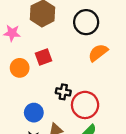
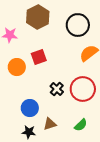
black cross: (63, 92) -> (57, 89), turned 32
red circle: (85, 105) -> (83, 89), moved

